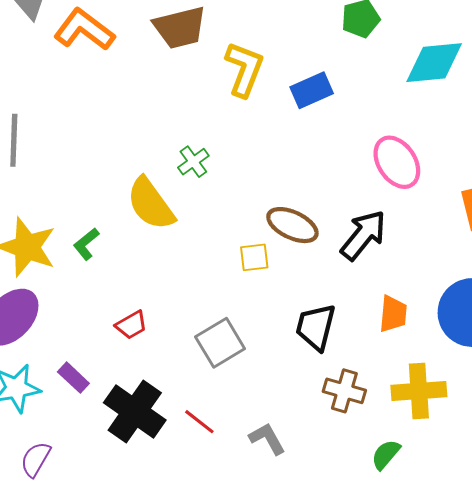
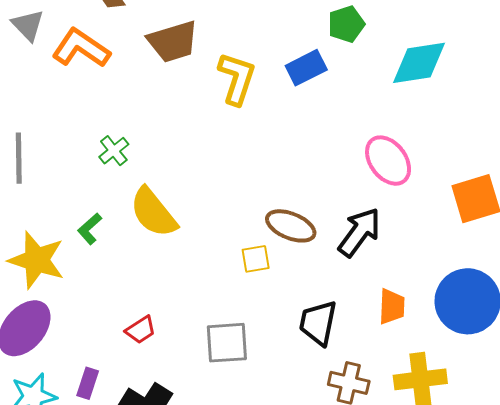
blue rectangle: (312, 90) -> (306, 68), moved
green cross: (193, 162) -> (114, 151), moved
green L-shape: (86, 244) -> (90, 229), moved
gray square: (220, 343) -> (227, 343), turned 30
purple rectangle: (73, 378) -> (88, 383), turned 68

